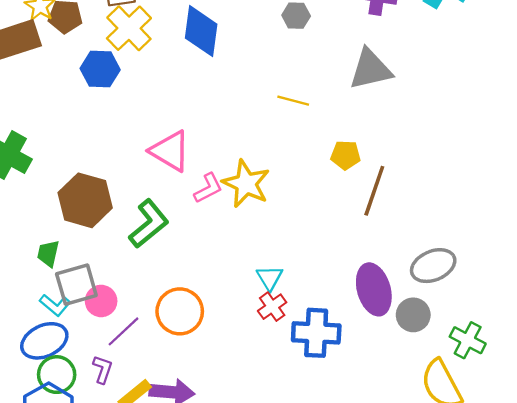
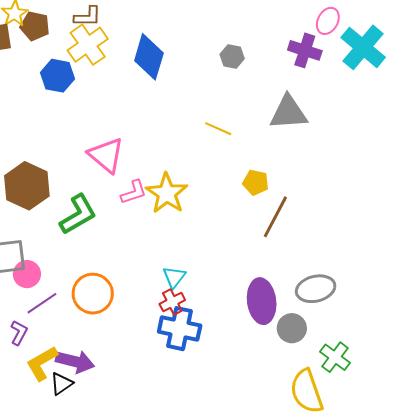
blue cross: (316, 333) -> (180, 329), moved

